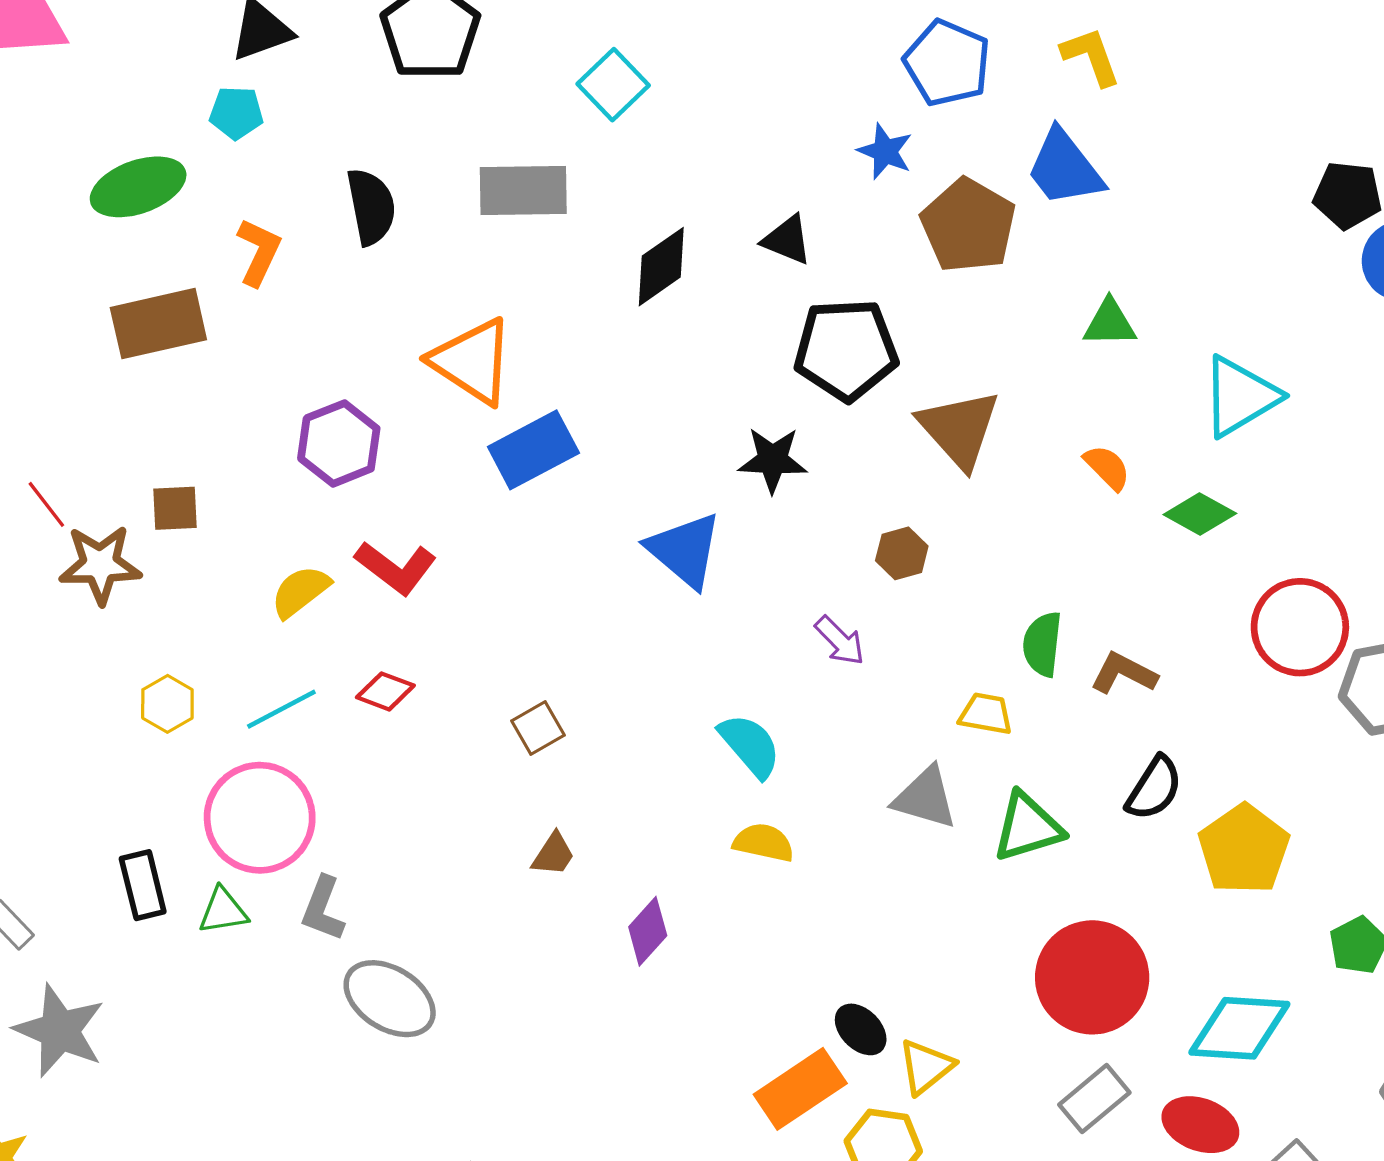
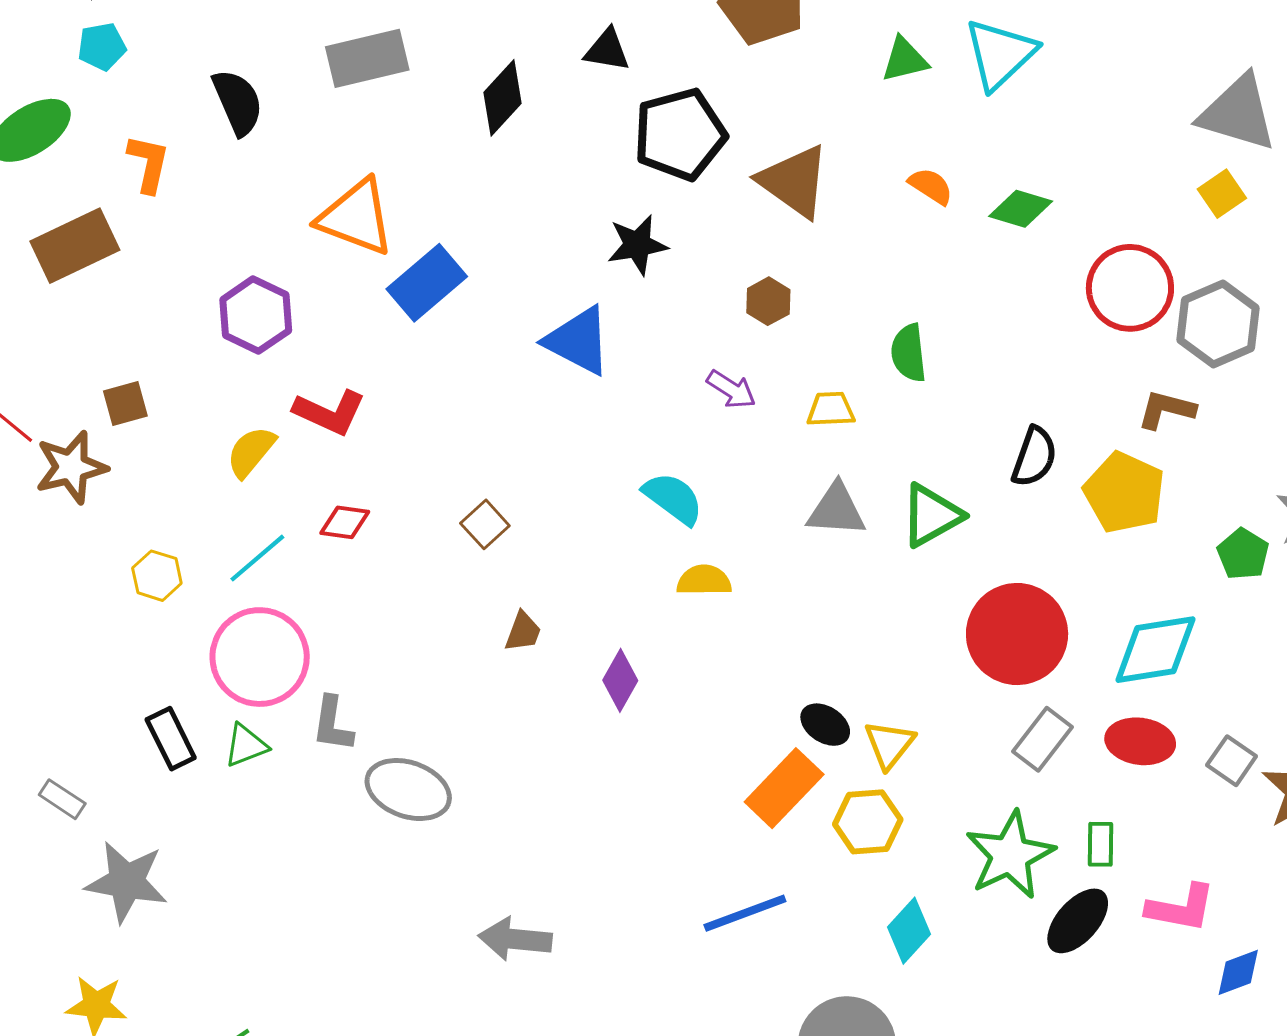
cyan triangle: (1240, 396) -> (1000, 54), moved
brown L-shape: (1124, 673) -> (1166, 410), moved
yellow trapezoid: (986, 714) -> (831, 409), moved

